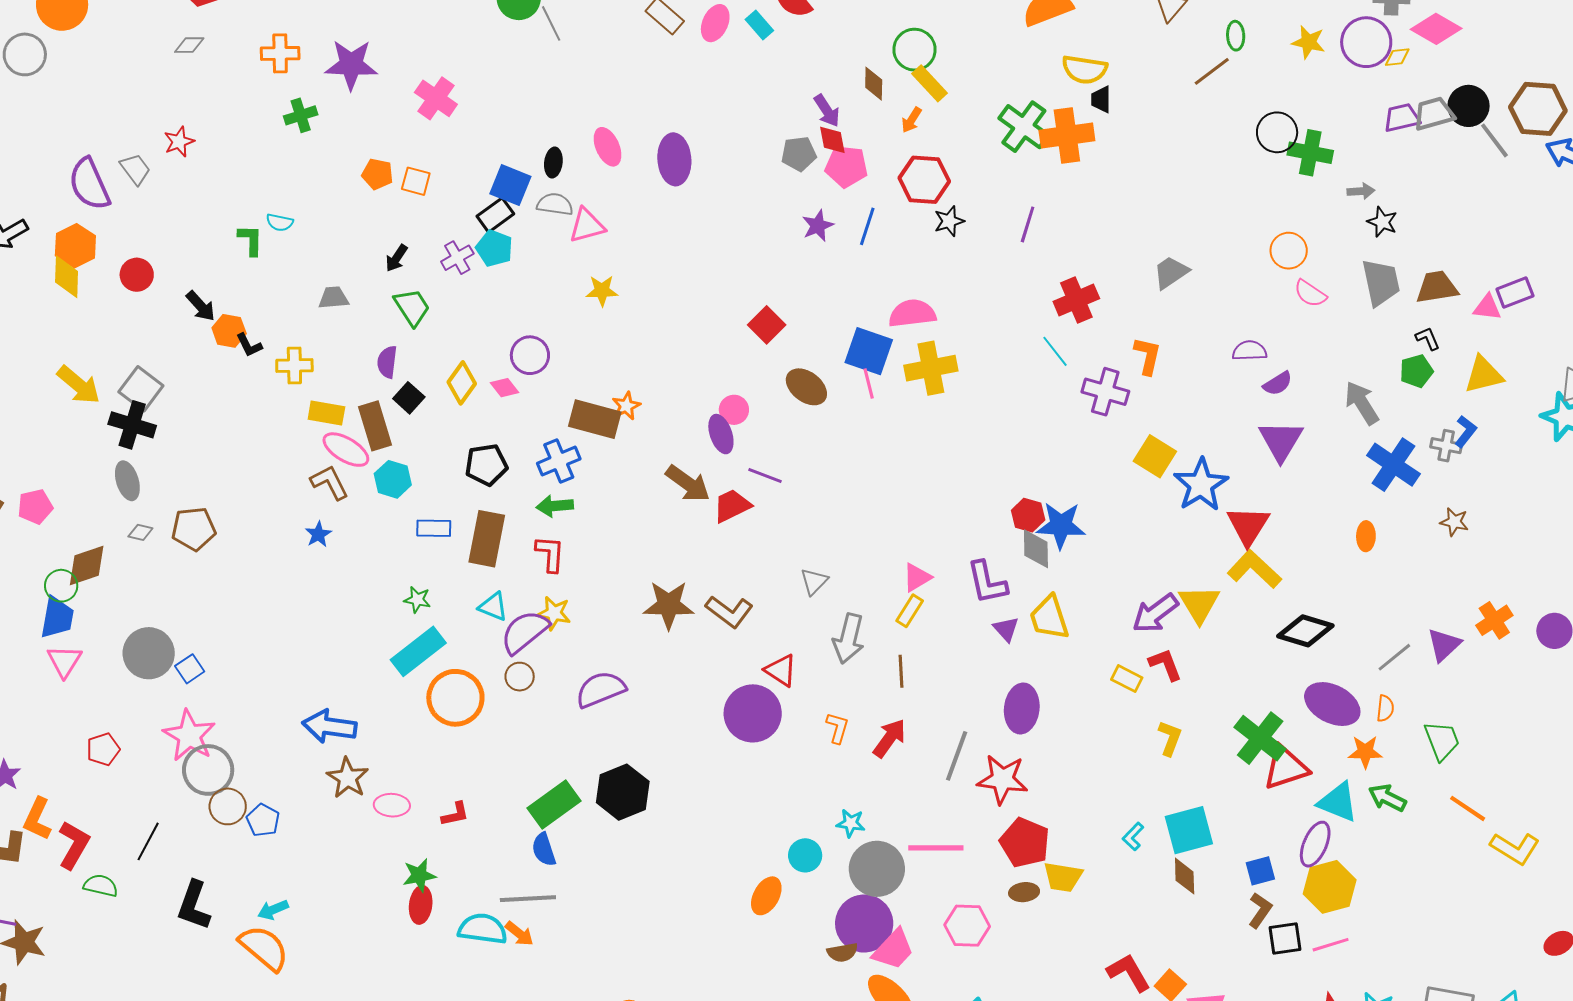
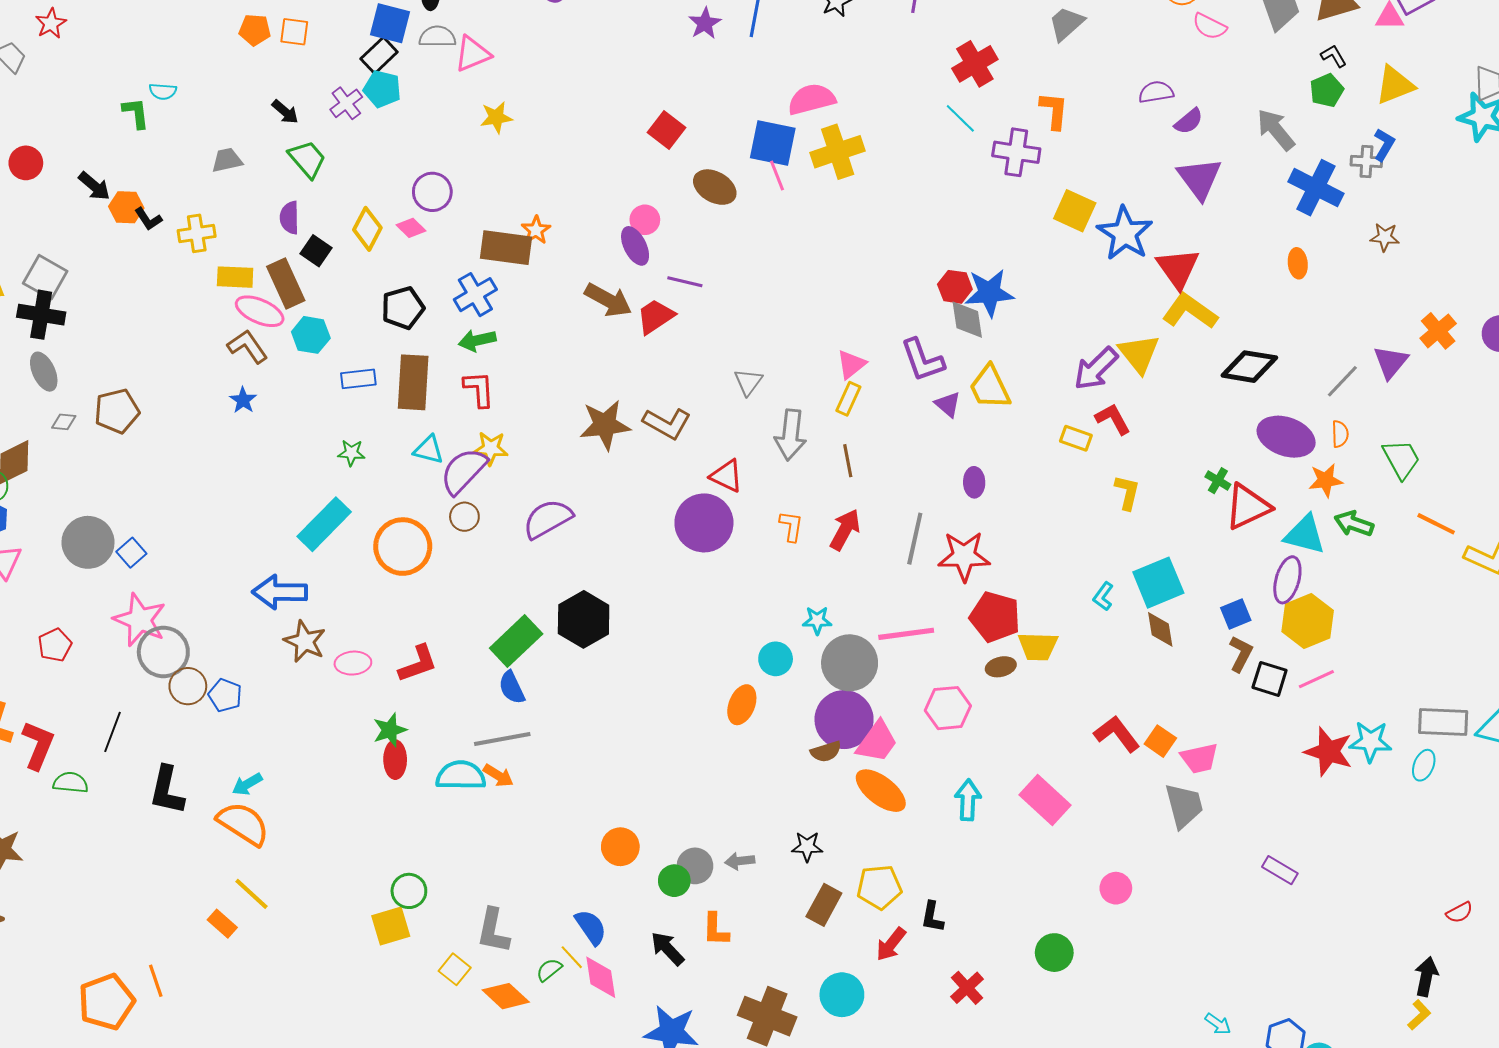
black arrow: (397, 258) -> (285, 112), turned -76
cyan rectangle: (418, 651) -> (324, 524), moved
purple ellipse: (1022, 708) -> (974, 482), size x0.6
green cross: (1260, 738) -> (1218, 481), size x0.5
red L-shape: (455, 814) -> (418, 664), size x1.4
black square: (1285, 939) -> (1270, 679), turned 33

